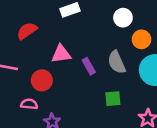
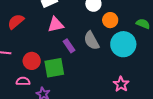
pink triangle: (61, 54) -> (56, 25), moved
green square: (113, 99) -> (54, 68), moved, size x1.5

